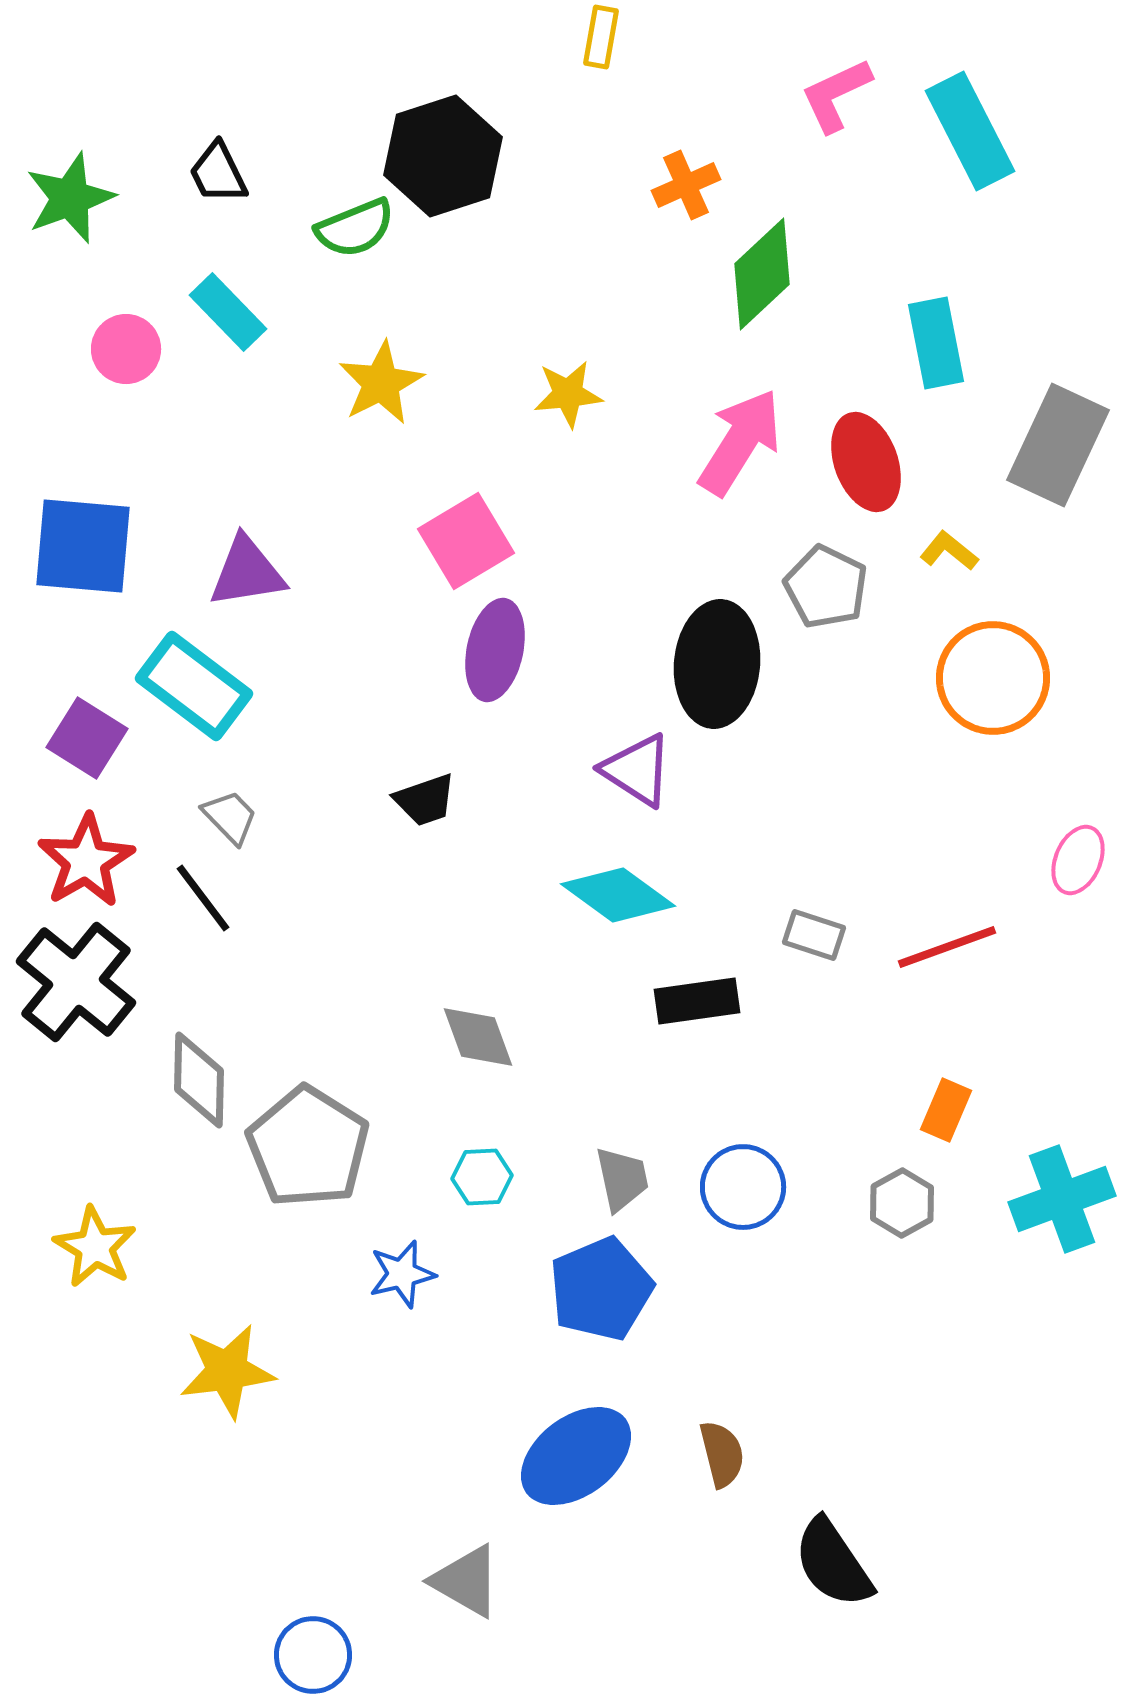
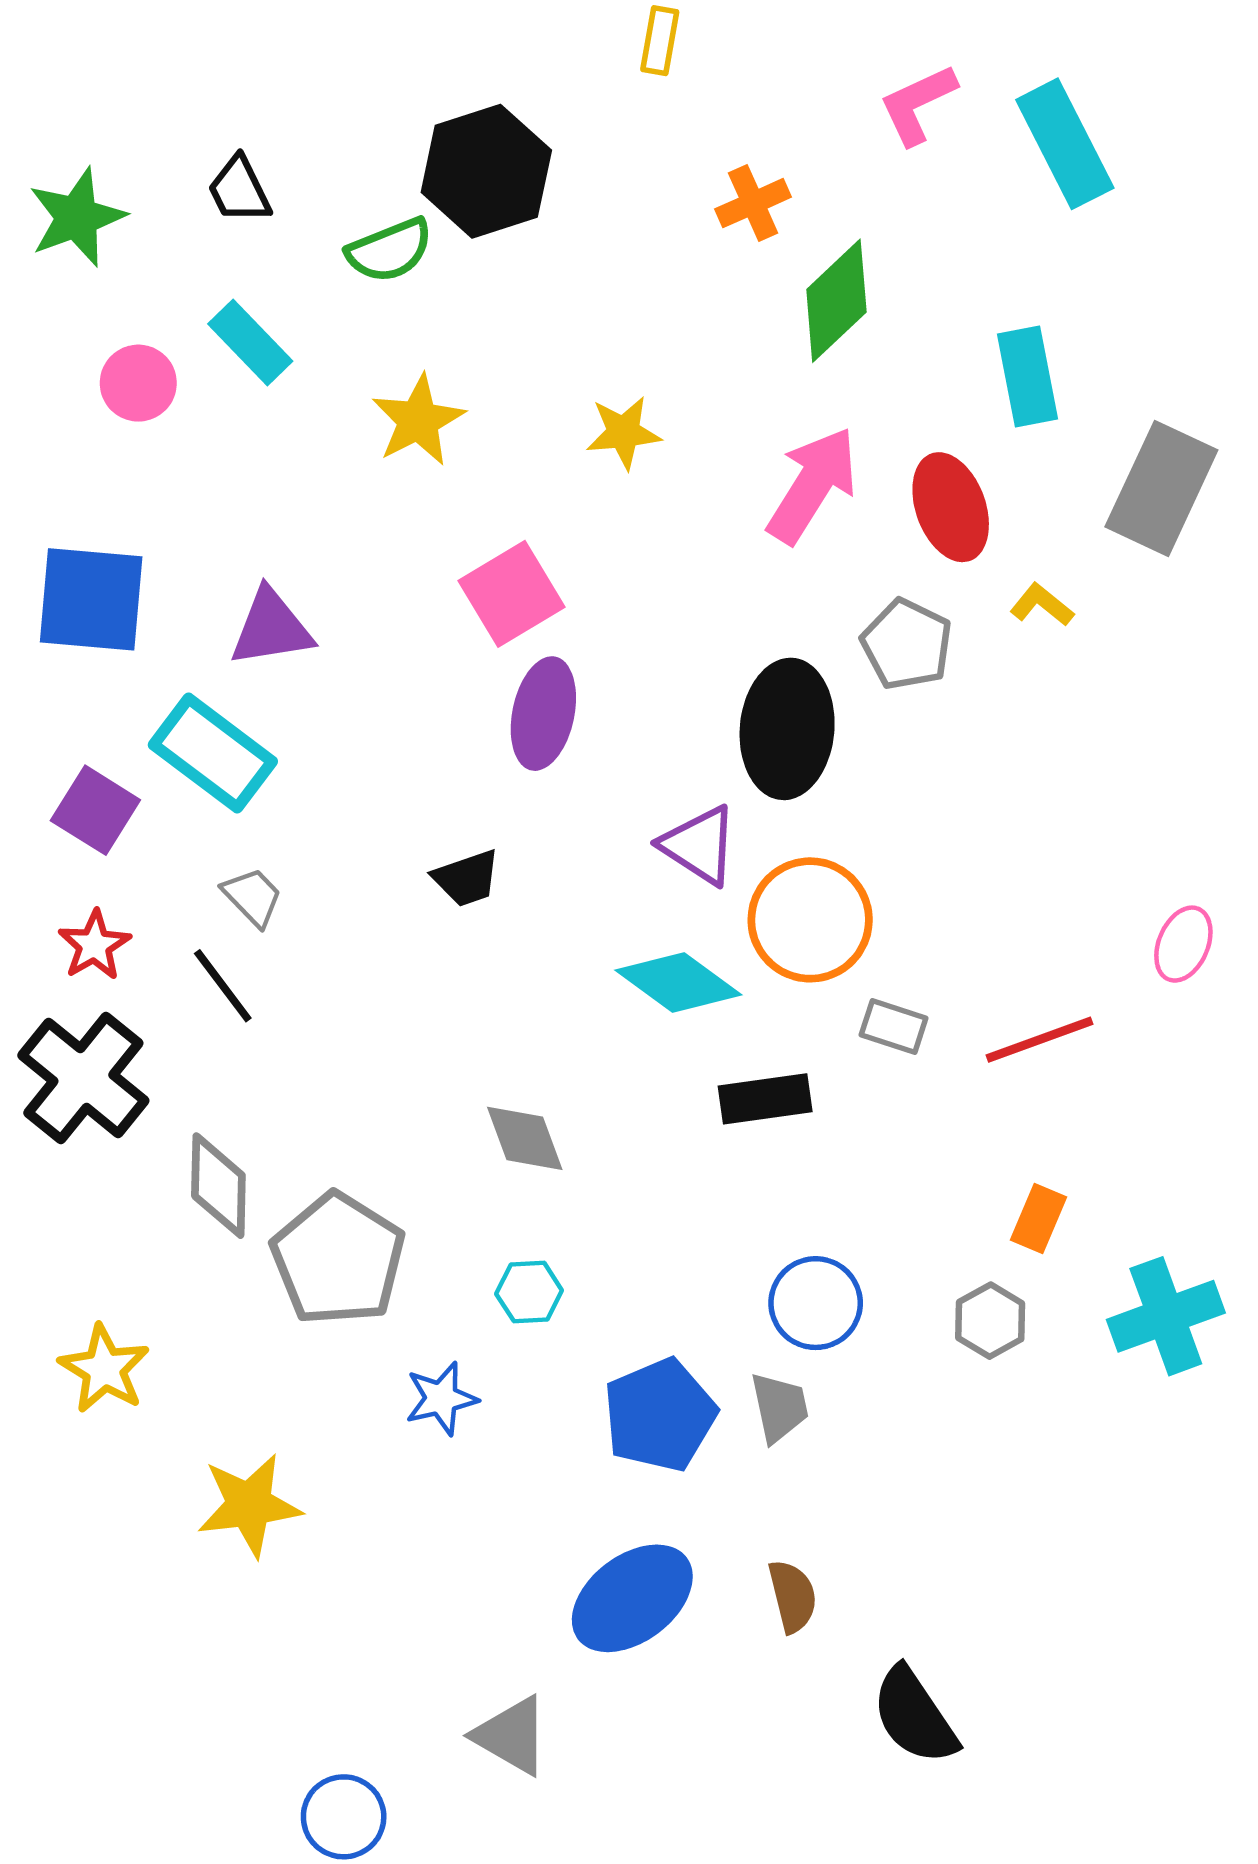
orange circle: (993, 678) -> (810, 920), moved
red star: (86, 861) -> (94, 945), size x0.7
gray trapezoid: (622, 1179) -> (779, 1407), moved

